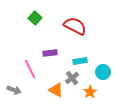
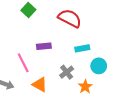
cyan rectangle: (80, 61) -> (82, 48), moved
orange triangle: (56, 90) -> (40, 85), moved

